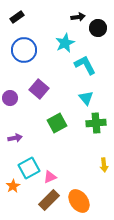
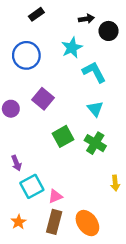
black rectangle: (17, 17) -> (36, 14), moved
green cross: (96, 123) -> (95, 143), moved, turned 36
purple arrow: (15, 138) -> (16, 163), moved, turned 80
orange star: (13, 186) -> (19, 222), moved
brown rectangle: (49, 200) -> (54, 222), turned -30

